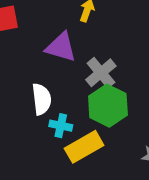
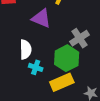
gray cross: (101, 73) -> (79, 38), moved
yellow rectangle: (84, 147) -> (62, 82), moved

